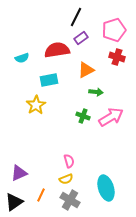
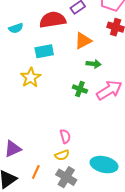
cyan ellipse: (106, 188) -> (104, 165), turned -60

